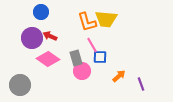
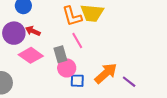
blue square: (100, 57) -> (77, 81), moved
orange arrow: (119, 76) -> (106, 73), size x1.6
purple line: (141, 84) -> (129, 82), turned -32

